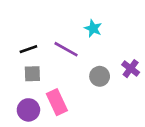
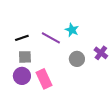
cyan star: (93, 28) -> (72, 30), moved
purple circle: (28, 110) -> (22, 76), moved

